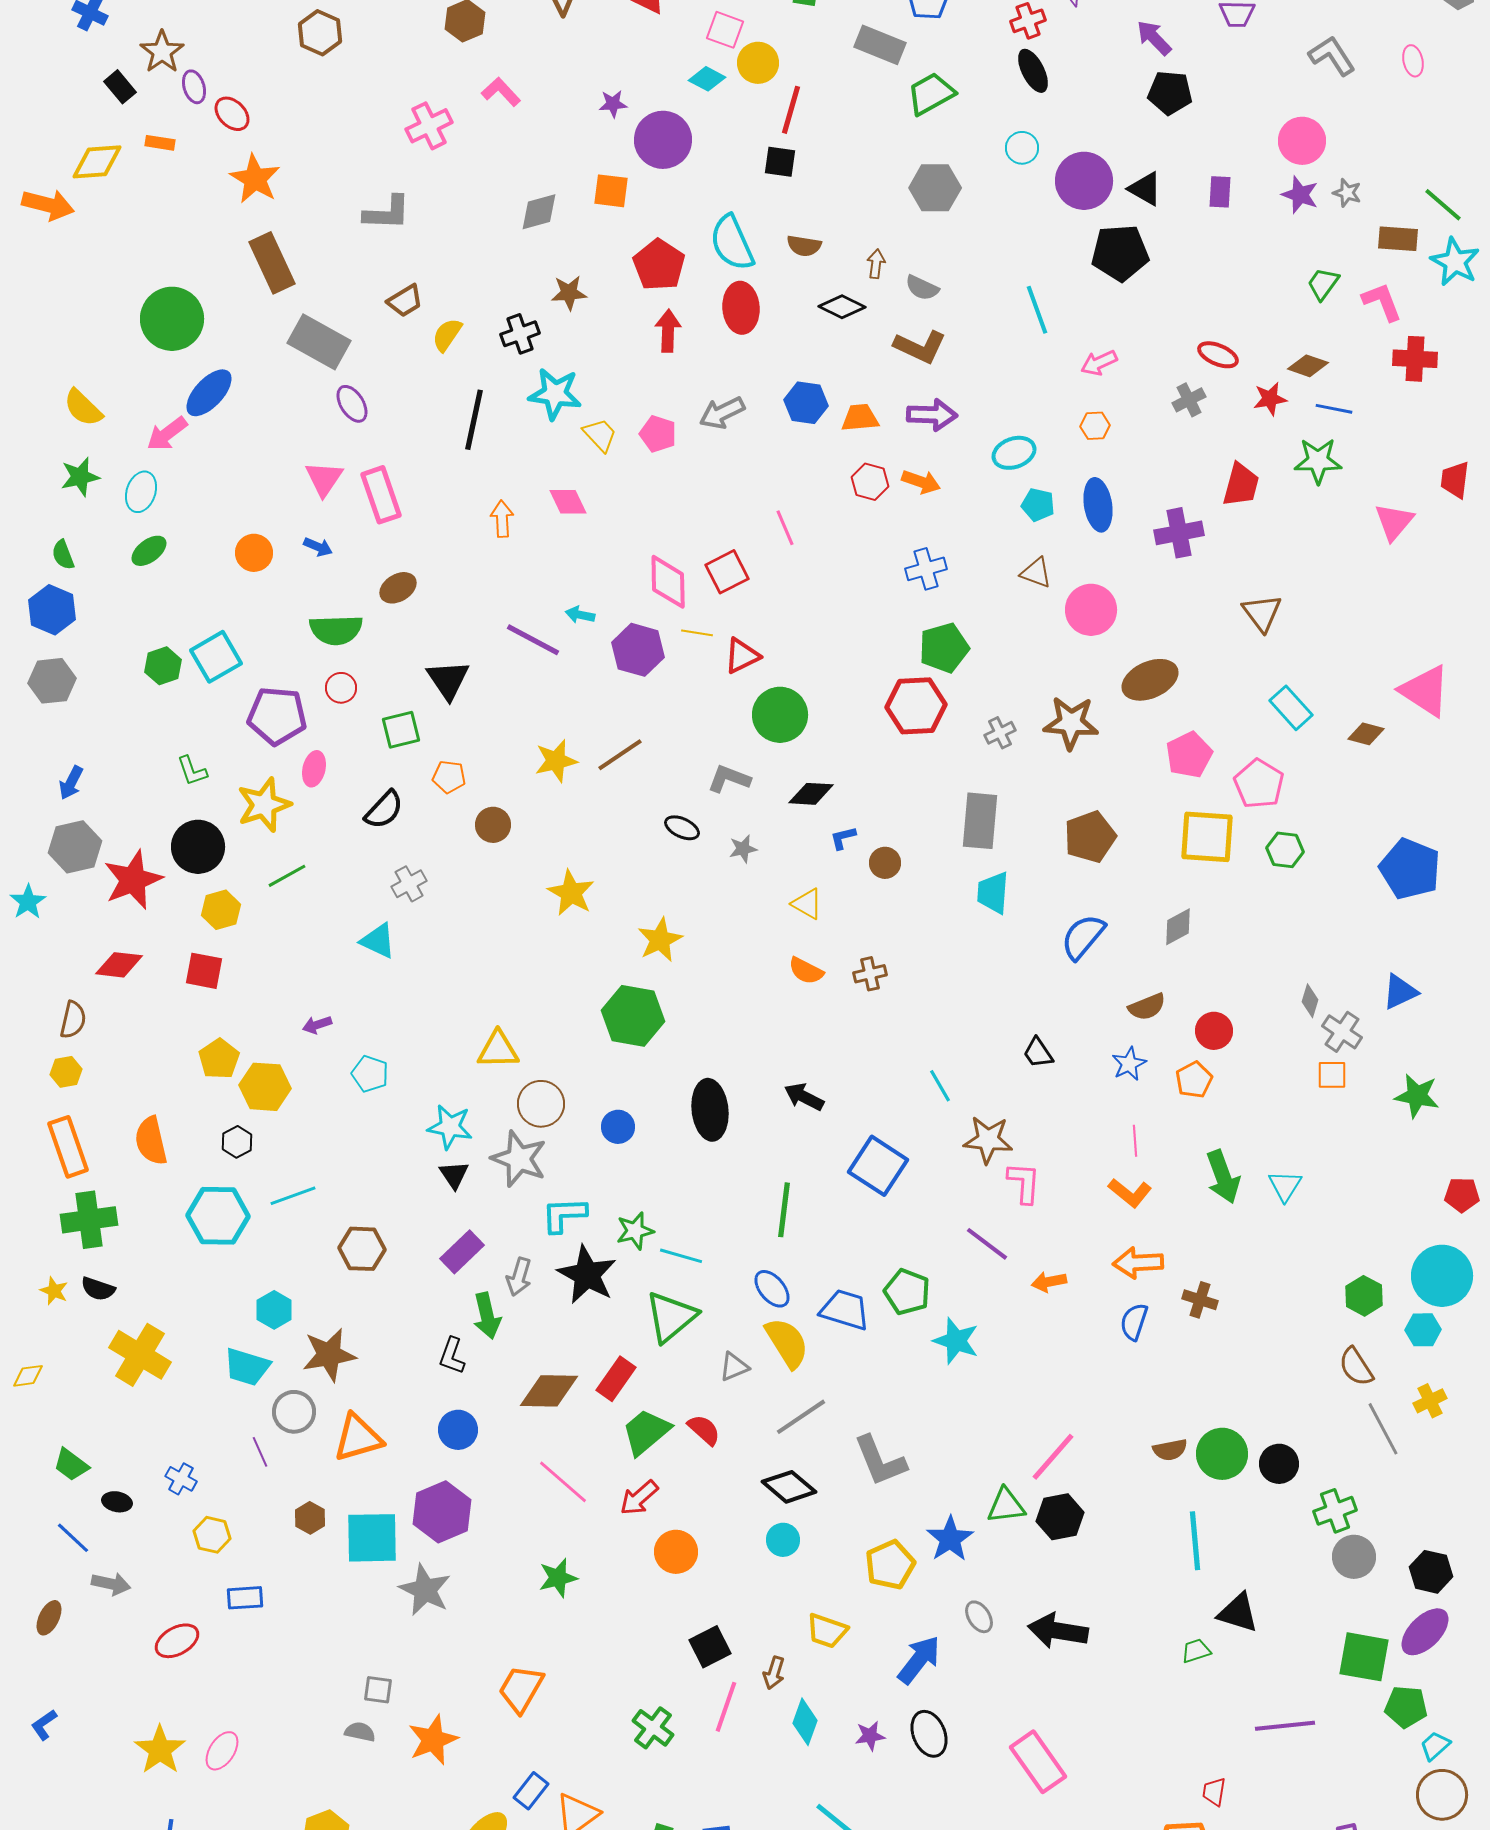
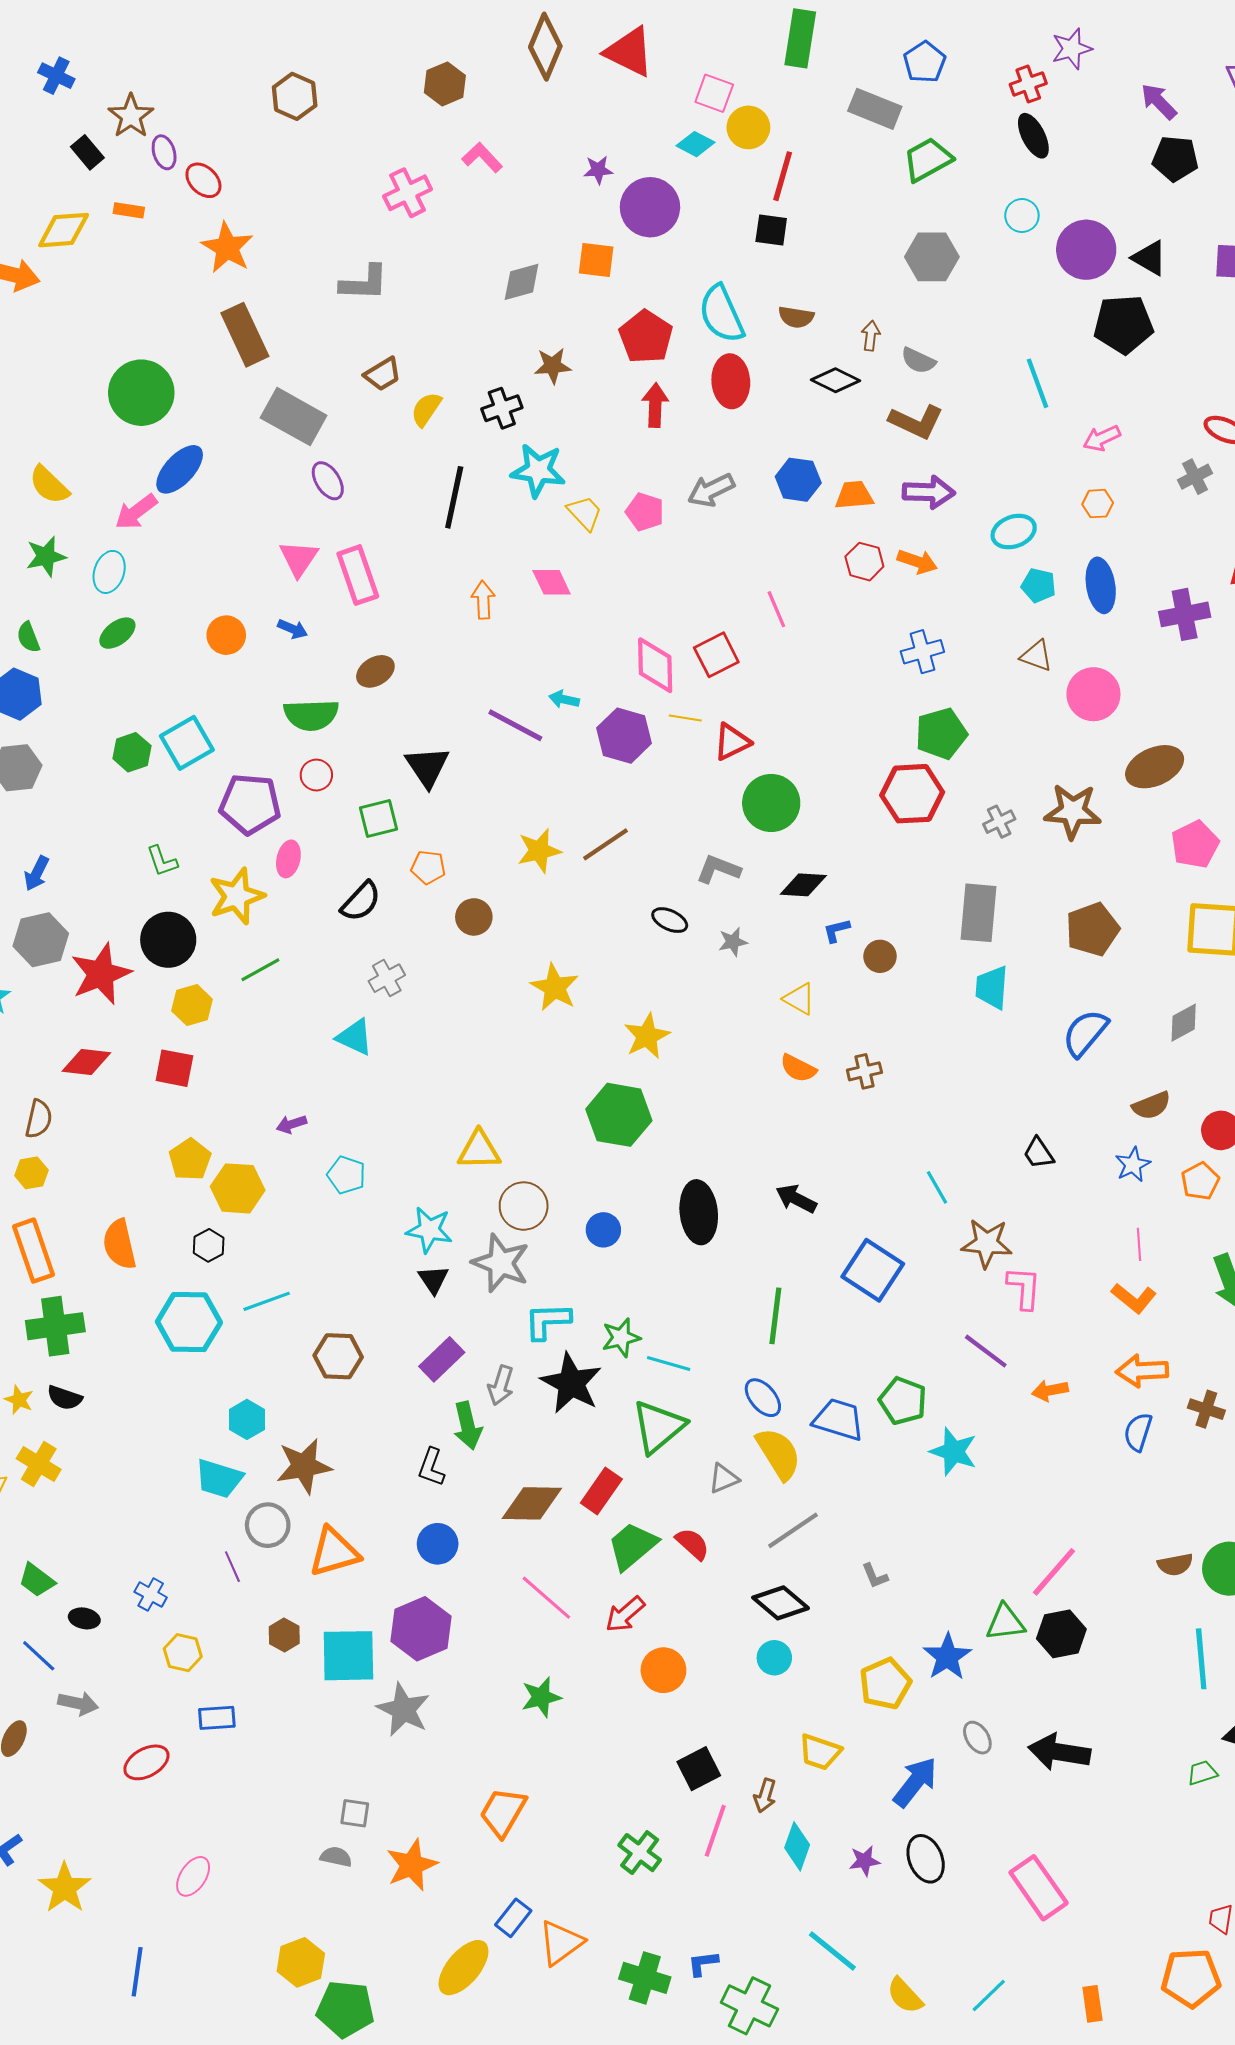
yellow cross: (140, 1355) -> (39, 1464), moved, size x0.7
gray L-shape: (880, 1461) -> (875, 1576), size x0.5
yellow star: (160, 1750) -> (65, 1888), moved

